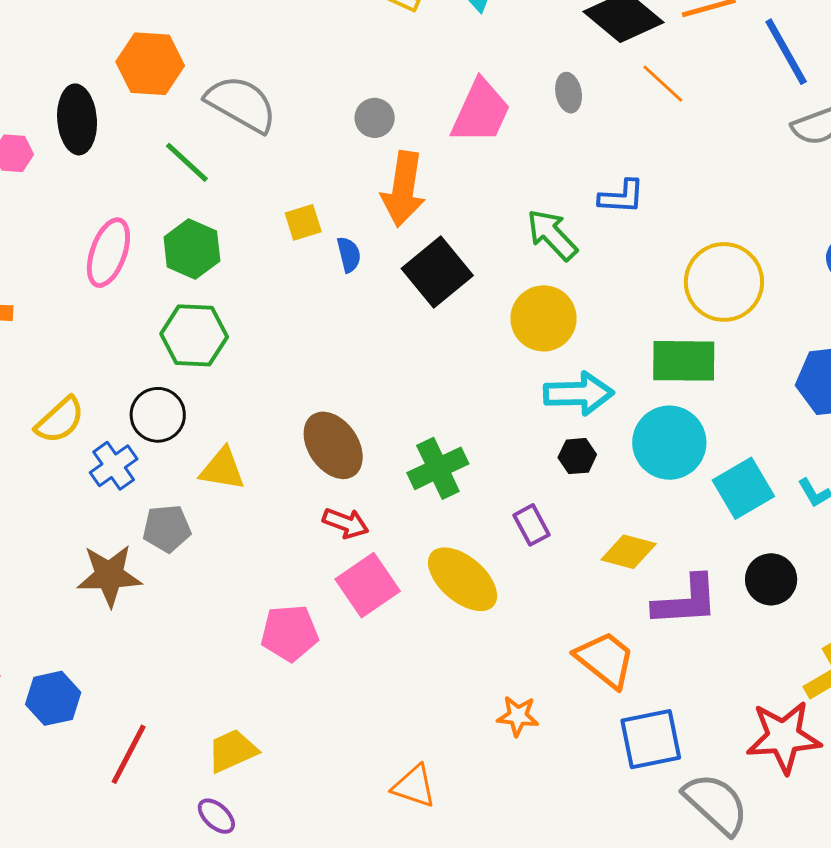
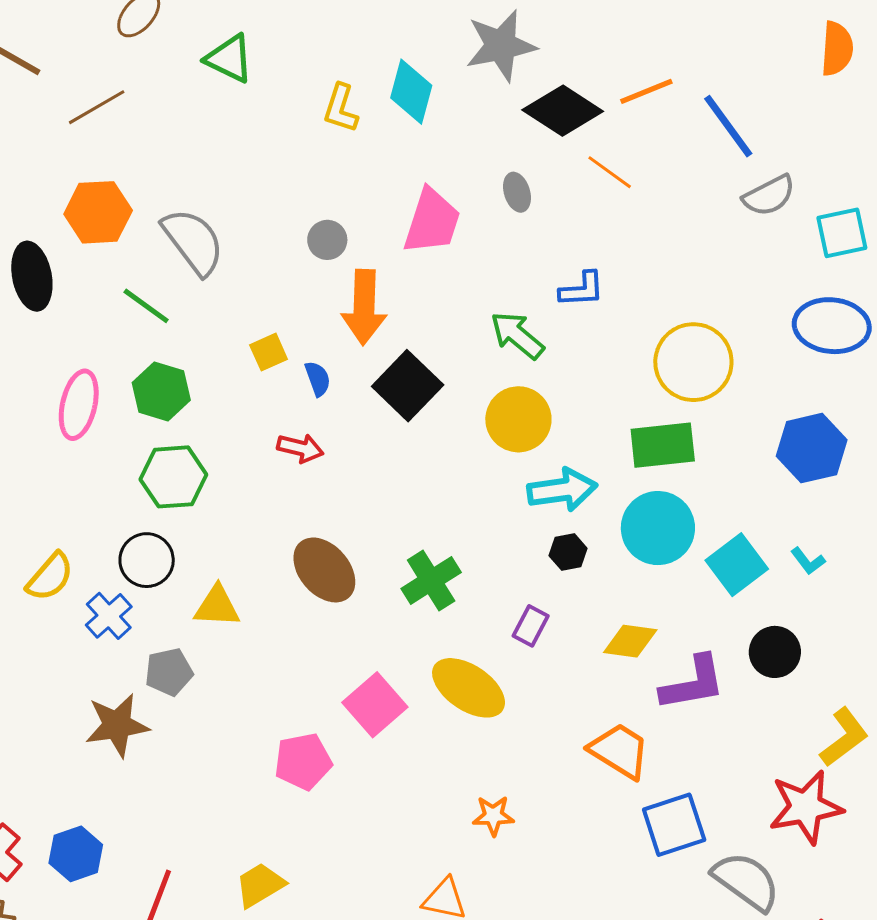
gray semicircle: (241, 104) -> (193, 241), turned 30
red arrow: (346, 523) -> (300, 448), moved
purple rectangle: (531, 525) -> (531, 626), turned 63
orange star: (518, 716) -> (493, 816), moved

